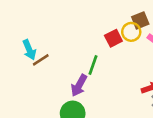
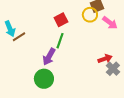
red square: (113, 38) -> (61, 20), moved

